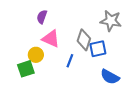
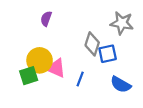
pink triangle: (51, 39) -> (56, 68), moved
yellow circle: (36, 55) -> (40, 60), size x1.5
blue line: (70, 61) -> (80, 79), moved

